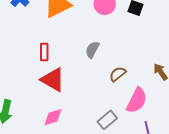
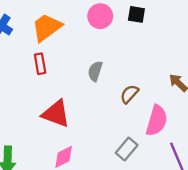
red rectangle: (44, 52) -> (40, 64), moved

